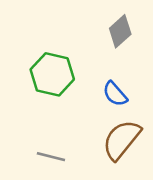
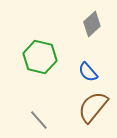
gray line: (51, 157) -> (39, 120), turned 35

